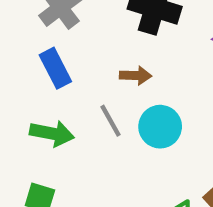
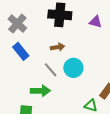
green arrow: (52, 133) -> (40, 91), moved

